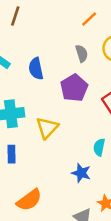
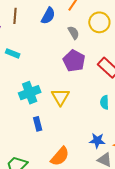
blue semicircle: (36, 69) -> (48, 16), moved, turned -126
blue star: (81, 173) -> (97, 141), moved

